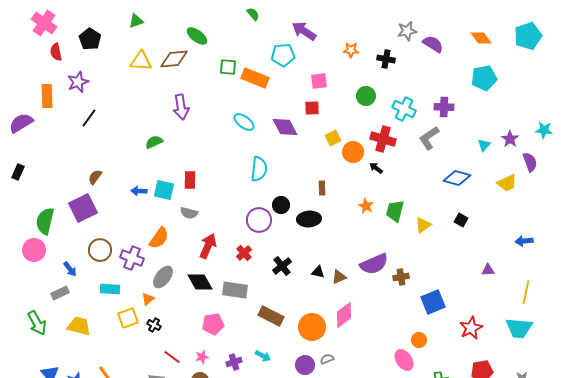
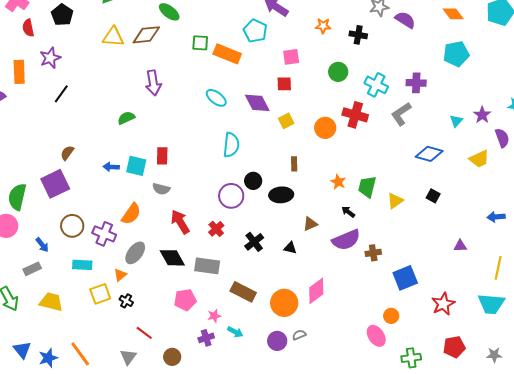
cyan pentagon: (283, 55) -> (255, 31), turned 30
yellow square: (333, 138) -> (286, 121), moved
black arrow: (376, 168) -> (348, 212), moved
red arrow: (208, 246) -> (180, 222), turned -55
brown triangle: (339, 277) -> (310, 224), moved
pink star: (202, 357) -> (214, 316), moved

